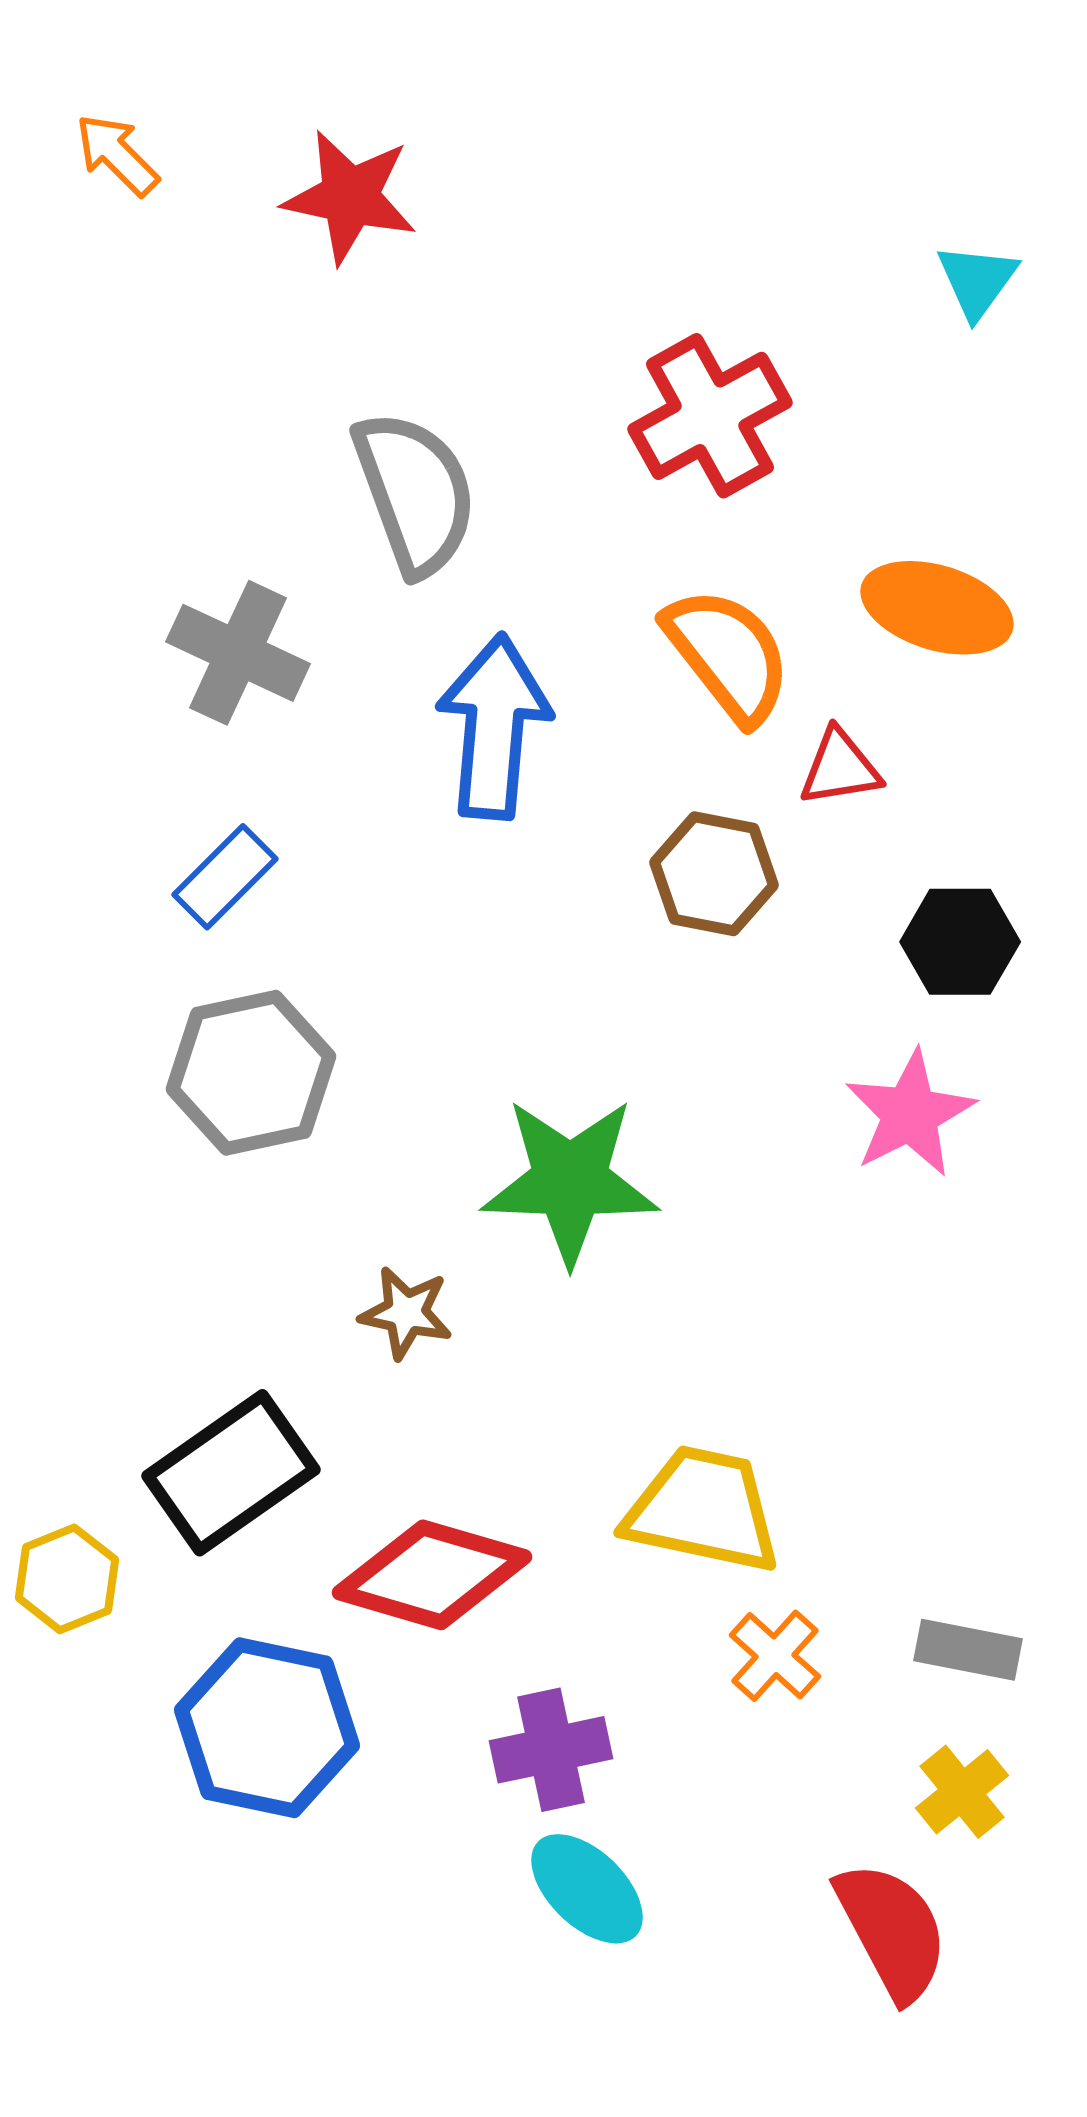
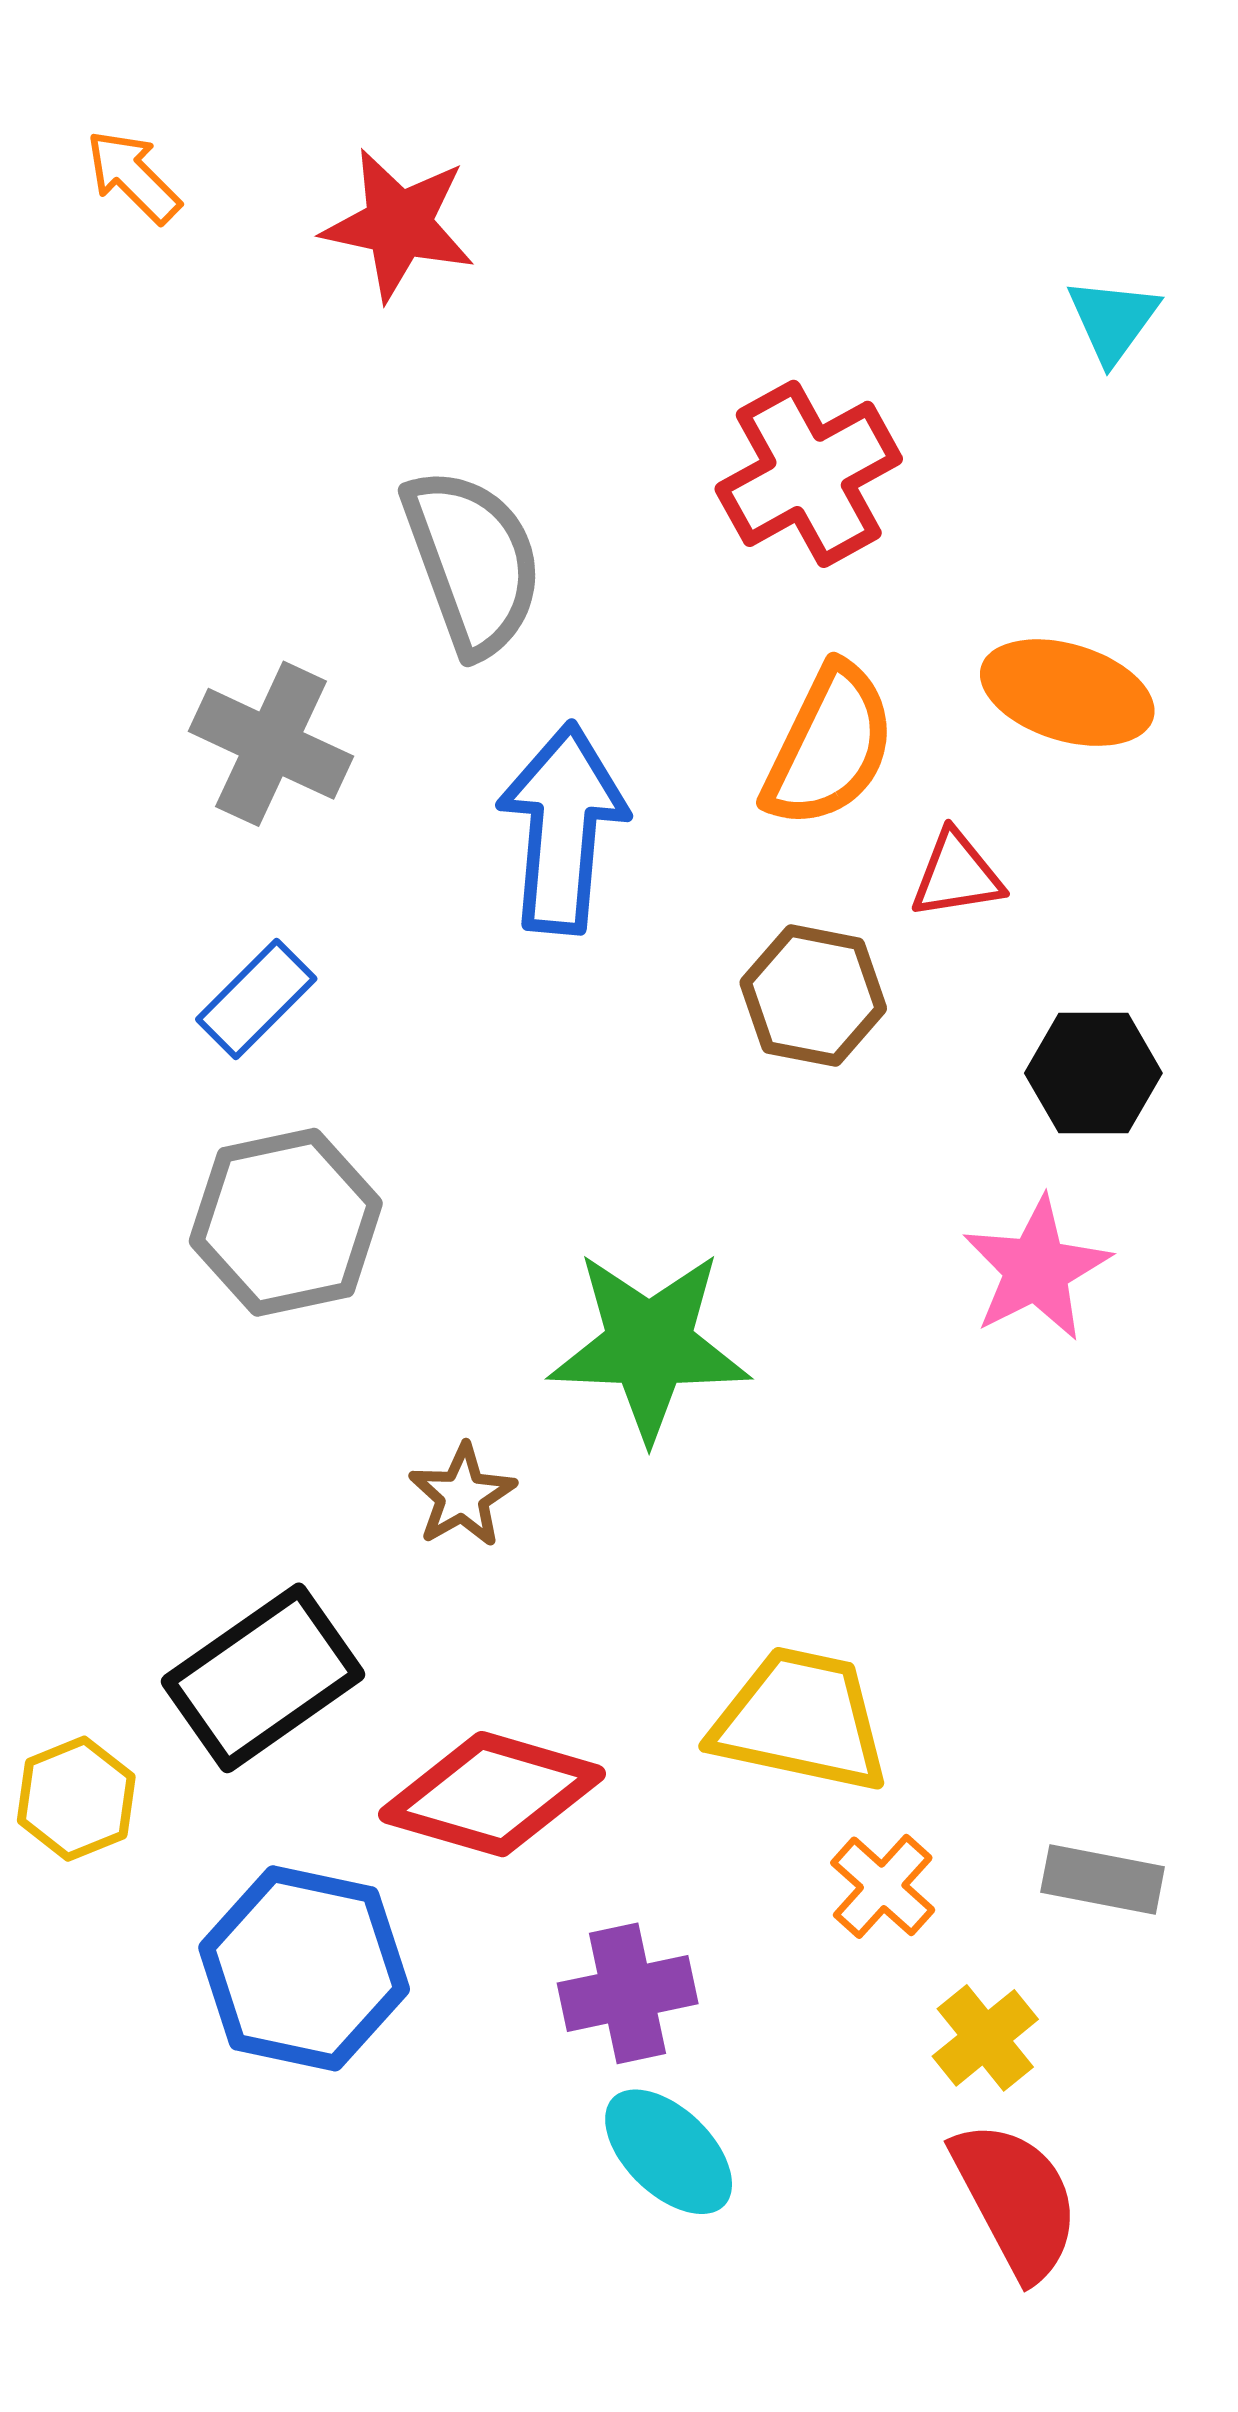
orange semicircle: (728, 655) -> (829, 746), turned 64
brown star: (406, 1313) -> (462, 1496), turned 30
yellow cross: (962, 1792) -> (985, 2038), moved

